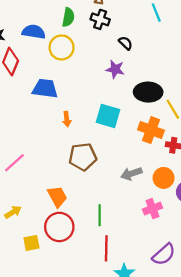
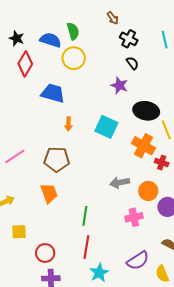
green semicircle: (68, 17) -> (73, 31), moved, turned -36
black cross: (100, 19) -> (129, 39), moved
brown pentagon: (83, 157) -> (57, 159), moved
red circle: (59, 227) -> (45, 253), moved, size x0.7

